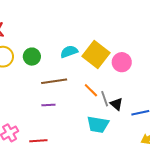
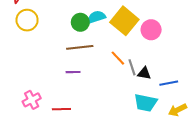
green circle: (32, 57) -> (80, 22), moved
black triangle: (117, 104) -> (144, 73), turned -32
cyan trapezoid: (98, 125) -> (146, 103), moved

